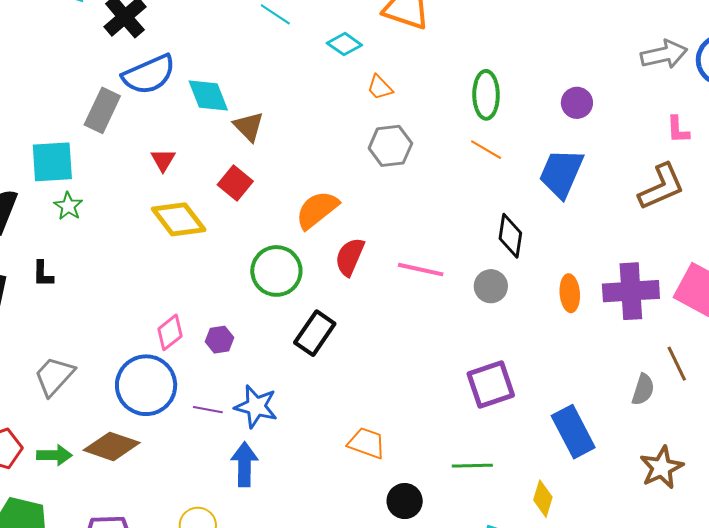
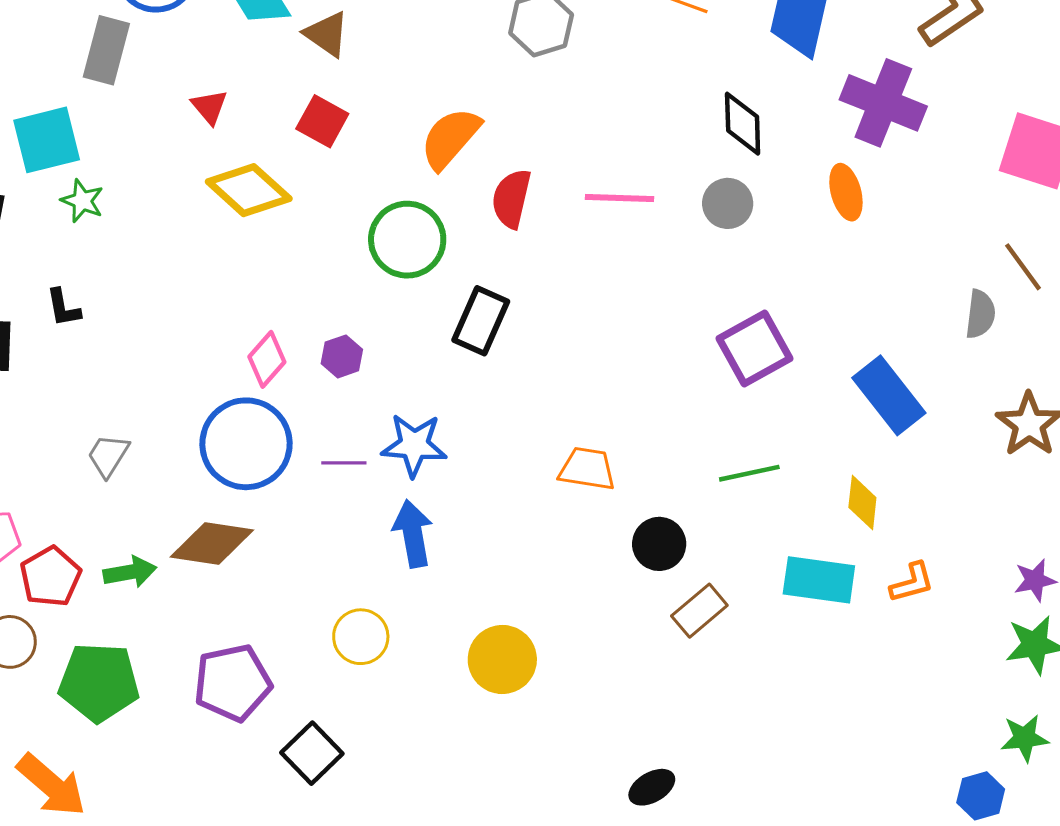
purple cross: (631, 291) -> (883, 103), moved, turned 36
gray trapezoid: (54, 376) -> (108, 455), size x0.7

